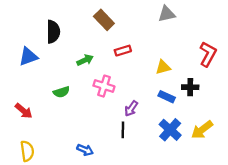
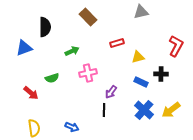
red rectangle: (123, 51) -> (117, 43), moved
pink cross: (104, 86) -> (88, 73), turned -30
red arrow: (24, 111) -> (31, 93), moved
yellow semicircle: (27, 151) -> (34, 128), moved

